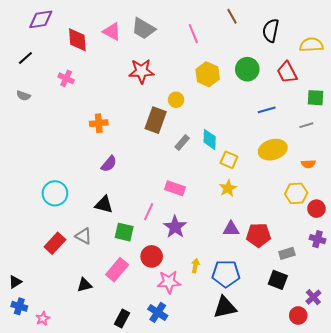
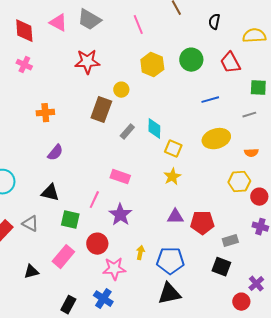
black semicircle: (271, 31) -> (214, 22), size x0.7
pink cross: (66, 78) -> (24, 65), moved

